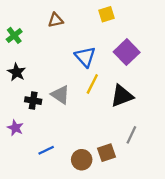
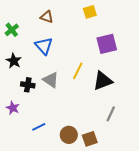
brown triangle: (56, 20) -> (47, 17), turned 32
purple square: (127, 52) -> (107, 44), turned 30
blue triangle: (85, 57) -> (44, 46), moved
brown square: (106, 153) -> (90, 139), moved

